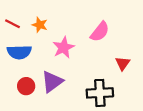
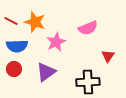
orange star: (40, 25) -> (35, 22), size x1.5
pink semicircle: (100, 32) -> (88, 28), turned 30
red circle: (26, 86) -> (14, 69), moved

